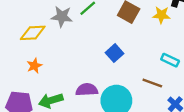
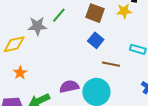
blue square: (114, 53) -> (96, 40), moved
brown line: (152, 83) -> (111, 64), moved

